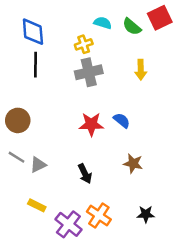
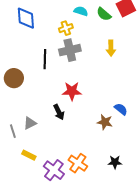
black line: (35, 65) -> (45, 59), moved
brown circle: (18, 120) -> (14, 78), moved
blue semicircle: (122, 120) -> (121, 109), moved
gray line: (16, 157) -> (13, 131), moved, turned 40
black arrow: (85, 174) -> (59, 112), moved

